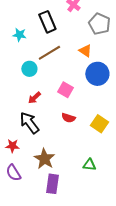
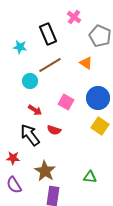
blue circle: (97, 74) -> (98, 98), moved
red arrow: (34, 98) -> (35, 110), turned -104
red semicircle: (68, 118) -> (54, 130), moved
yellow square: (99, 124) -> (100, 126), moved

